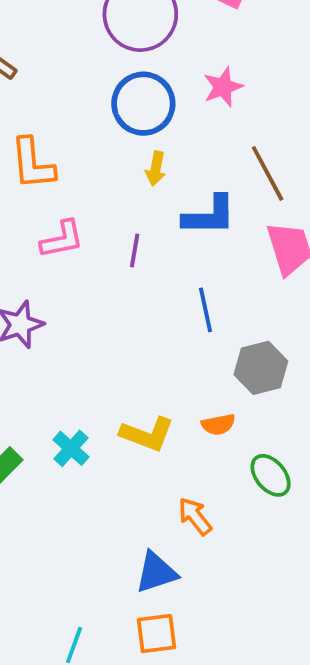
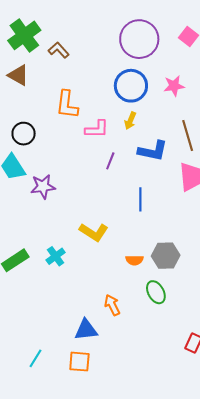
pink L-shape: (62, 239) -> (97, 129), moved
gray hexagon: (261, 368) -> (166, 256), moved
yellow L-shape: (147, 434) -> (94, 232), moved

